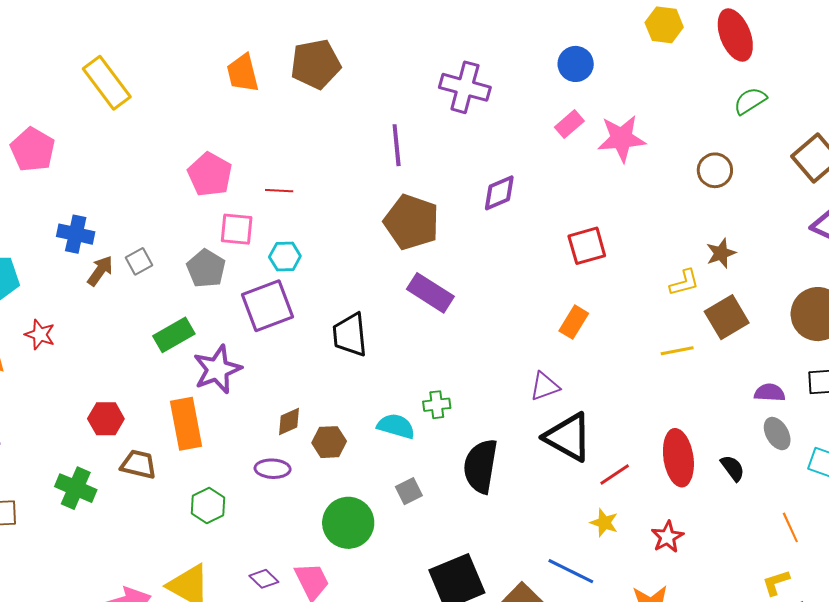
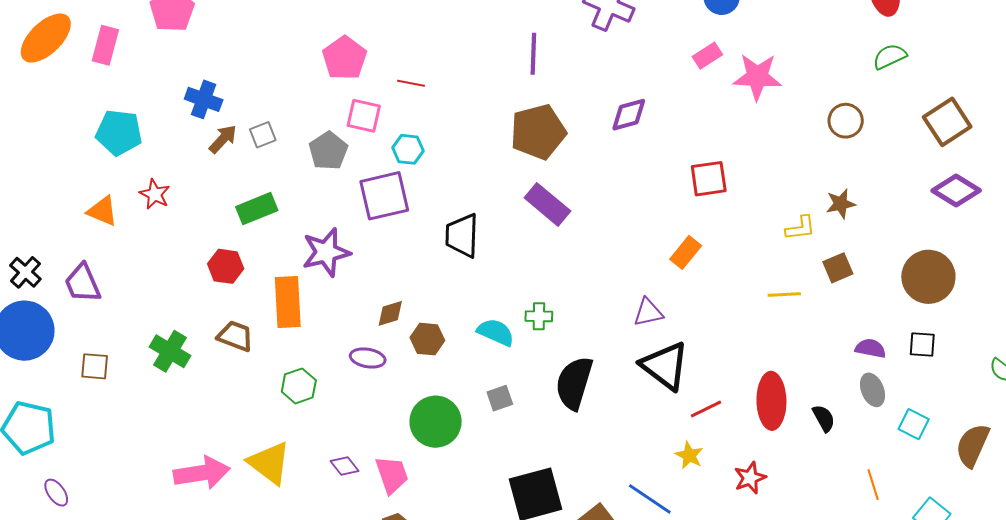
brown pentagon: (412, 222) -> (538, 132), turned 30
brown square: (727, 317) -> (838, 268), size x0.7
green rectangle: (174, 335) -> (257, 209), moved
red hexagon: (106, 419) -> (226, 266), moved

